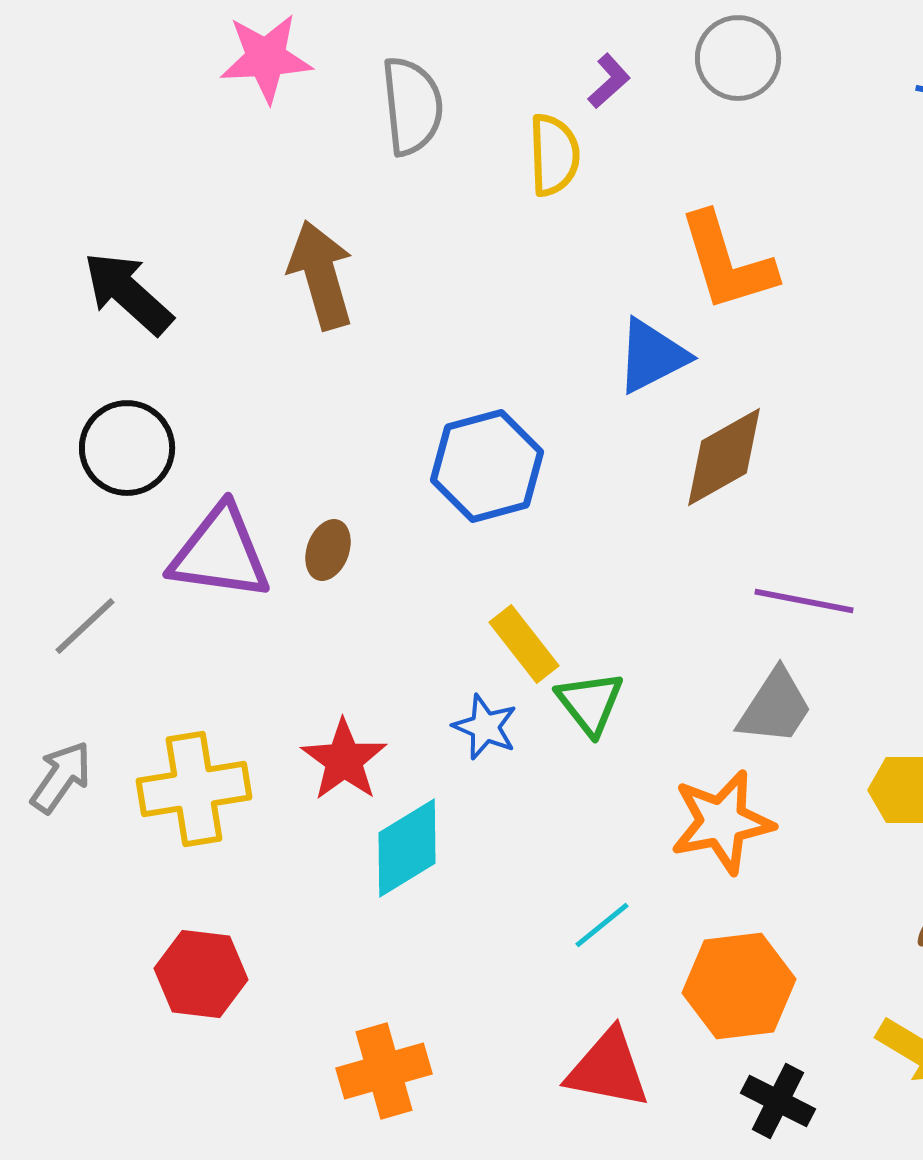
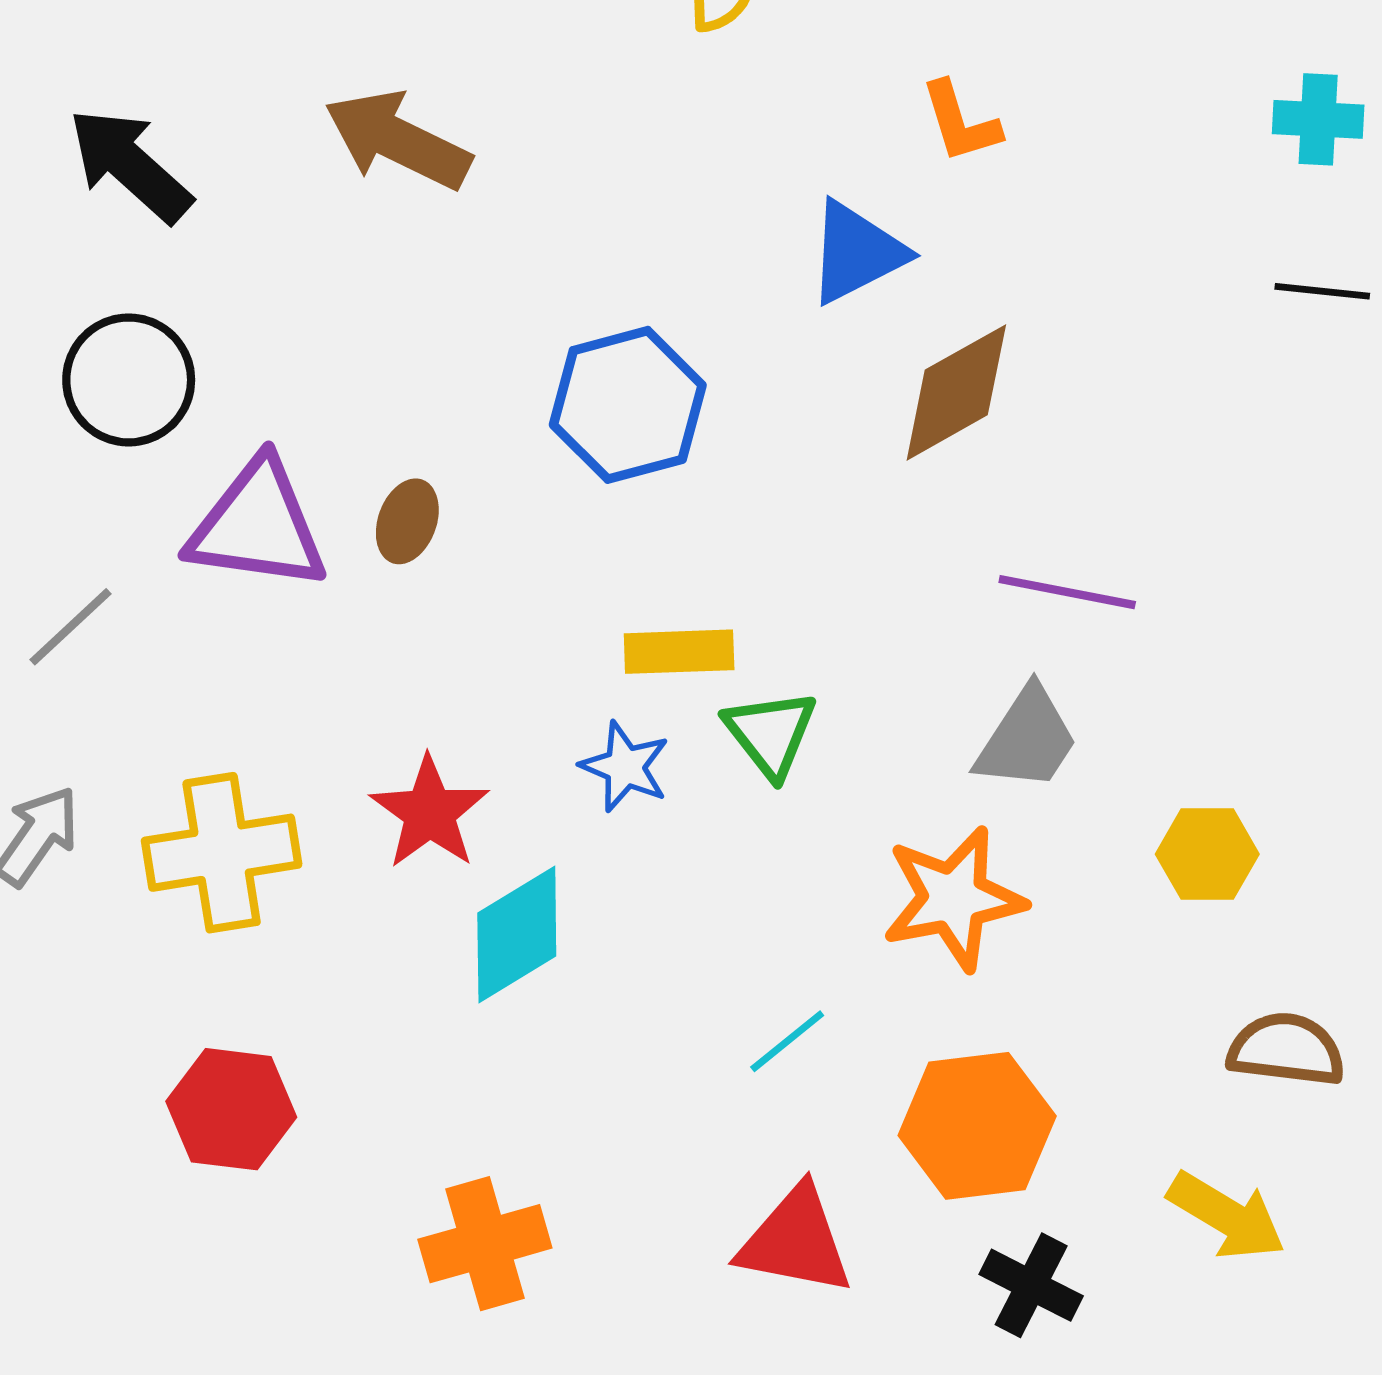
orange L-shape: (727, 262) -> (960, 122), size x0.6
brown arrow: (321, 275) -> (398, 140), turned -48
yellow rectangle: (524, 644) -> (679, 652), turned -54

